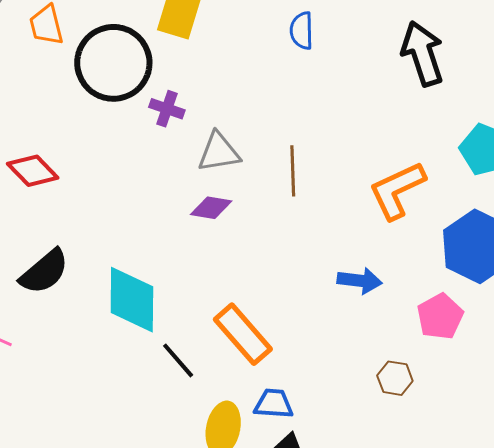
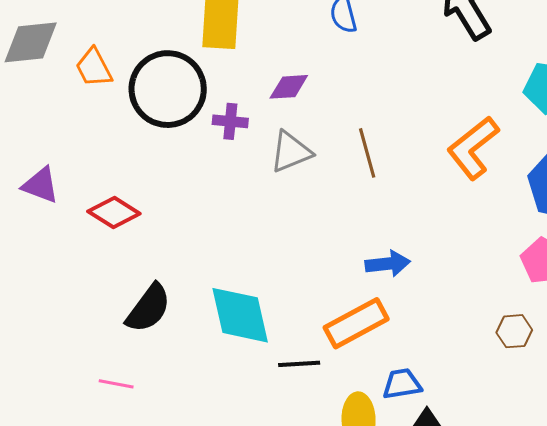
purple diamond: (211, 208) -> (289, 87), moved
blue arrow: (360, 281) -> (388, 264), moved
orange rectangle: (243, 334) -> (356, 323), turned -64
black line: (178, 360) -> (299, 364), turned -39

